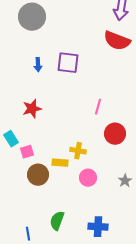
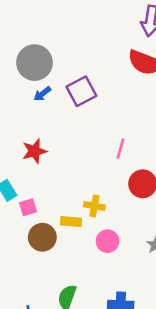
gray circle: (32, 17) -> (34, 63), moved
purple square: (68, 63) -> (81, 91), turned -35
blue arrow: (38, 65) -> (42, 94), turned 56

